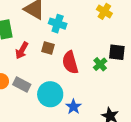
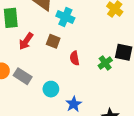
red semicircle: (70, 62) -> (75, 58), size x0.6
cyan circle: (50, 94) -> (51, 89), size x0.6

